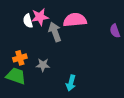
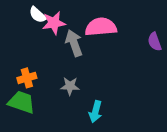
white semicircle: (28, 21) -> (38, 15), moved, turned -32
gray star: (43, 65) -> (70, 86), moved

